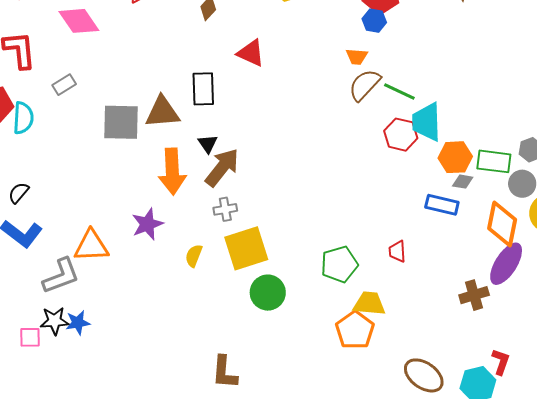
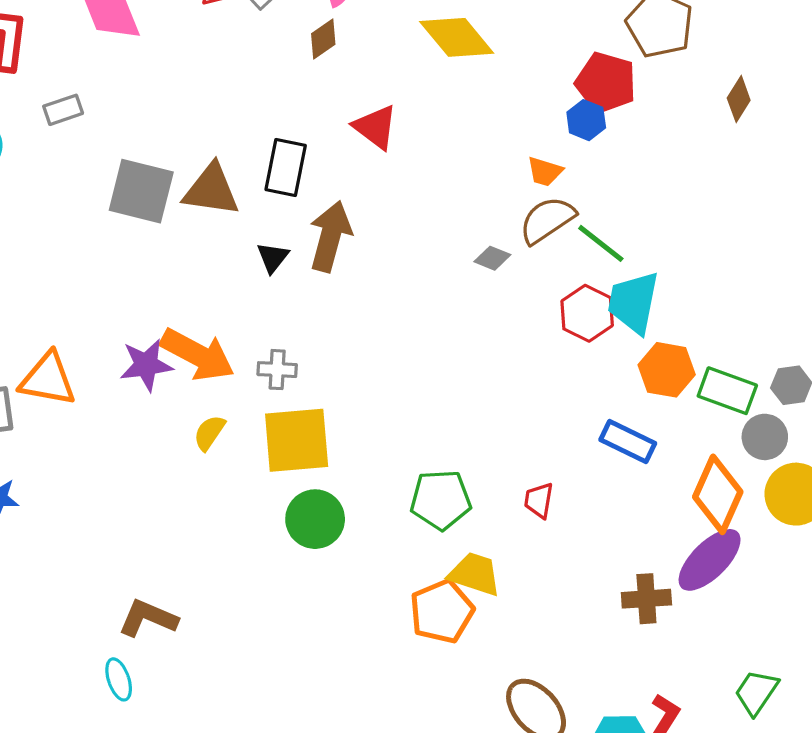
brown arrow: (222, 167) -> (330, 236), moved, turned -36
orange arrow: (172, 171) -> (197, 355), moved, turned -72
gray diamond: (463, 182) -> (492, 258), moved
brown L-shape: (224, 372) -> (148, 618), moved, turned 96

